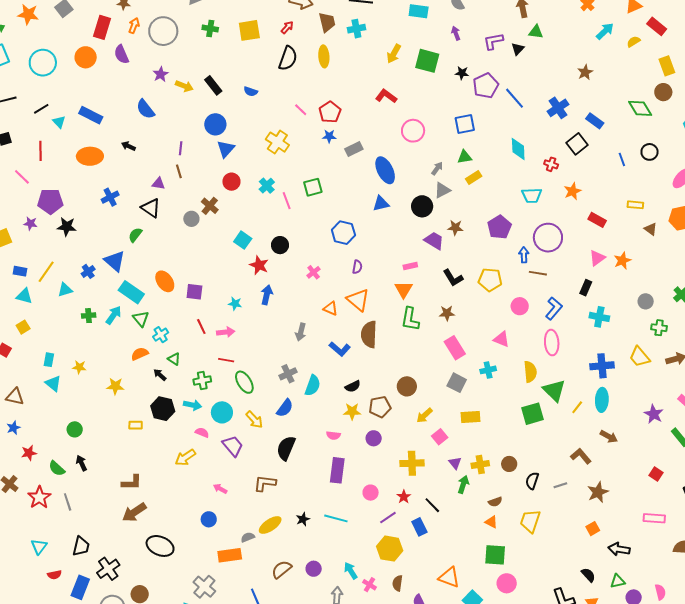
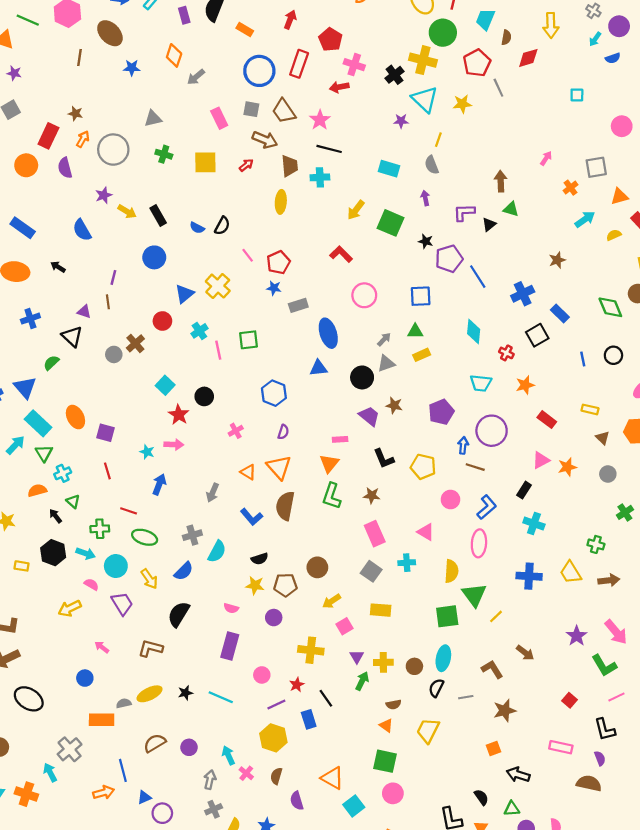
black semicircle: (288, 58) -> (222, 226), moved, size x0.7
blue triangle: (226, 149) -> (184, 294), moved
blue arrow: (267, 295) -> (159, 484), moved
gray circle: (646, 301) -> (608, 474), moved
pink arrow: (226, 332) -> (174, 445), moved
green ellipse: (244, 382) -> (145, 537), turned -50
cyan ellipse: (602, 400) -> (443, 658), moved

